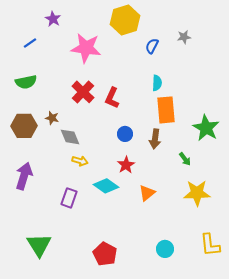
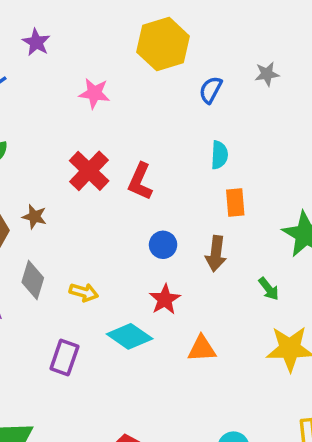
pink star: (86, 48) -> (94, 93), size x0.6
orange rectangle: (166, 110) -> (235, 203), size x0.6
gray diamond: (70, 137) -> (33, 280), moved, turned 40
orange triangle: (147, 193) -> (202, 349), turned 36

